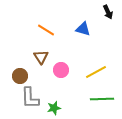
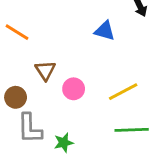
orange line: (46, 30) -> (17, 32), moved

